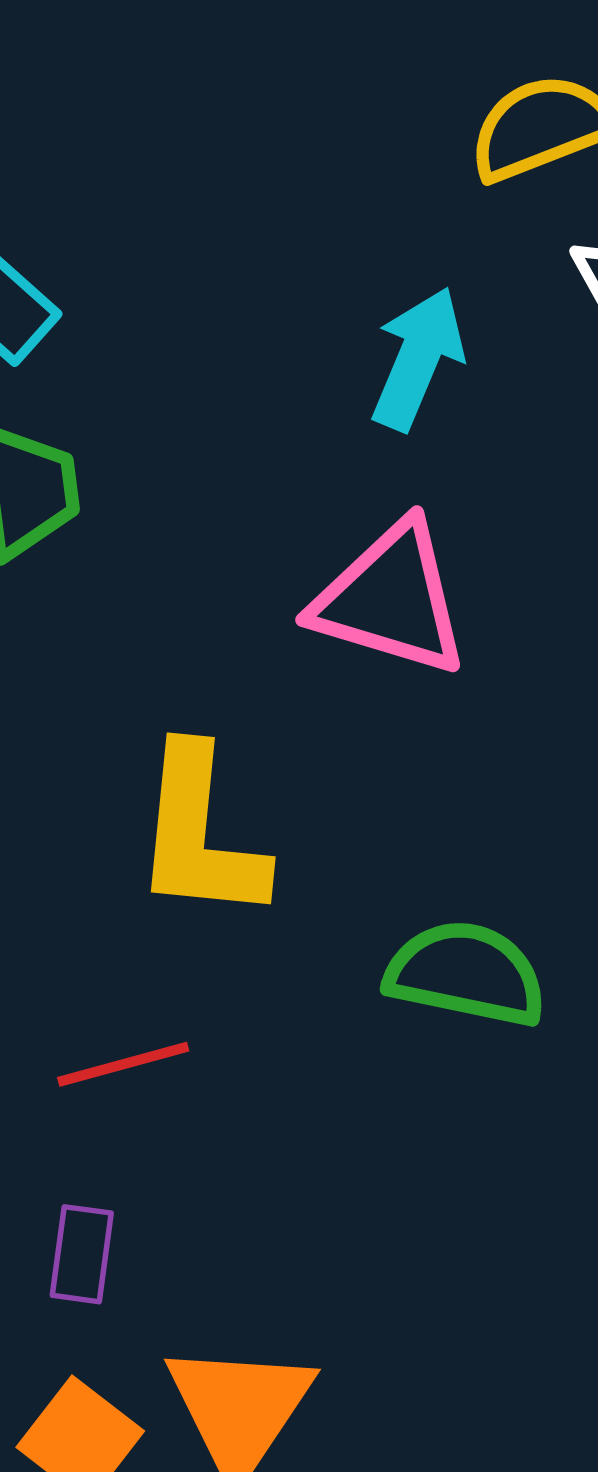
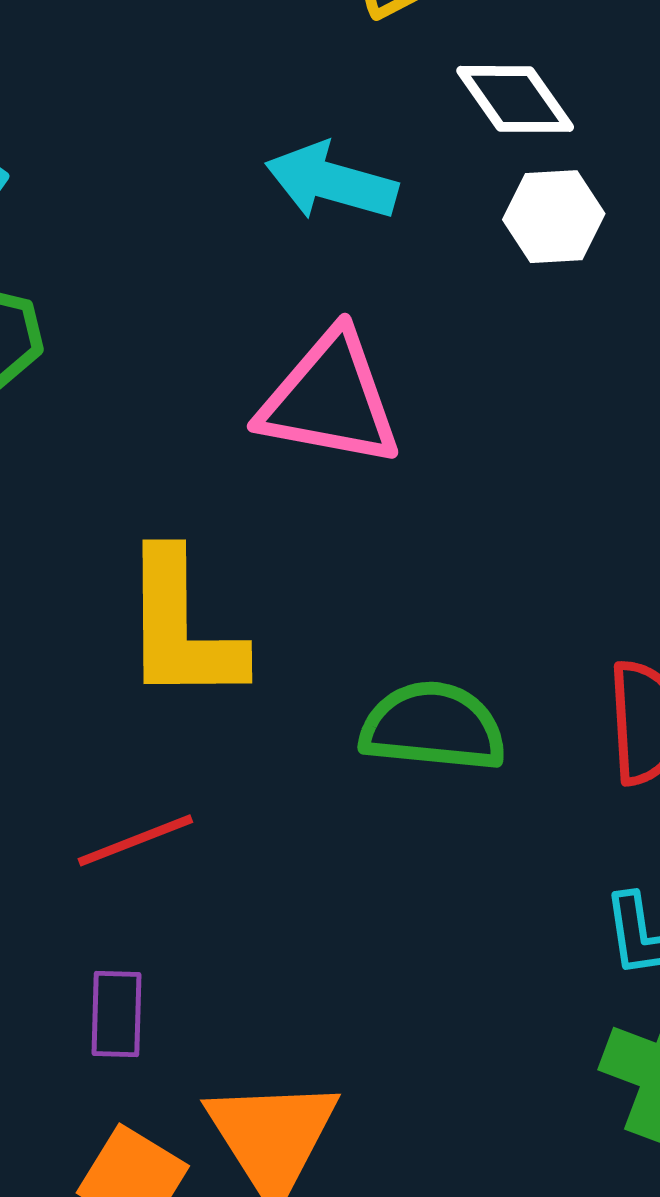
cyan arrow: (418, 359) -> (331, 182), turned -91

